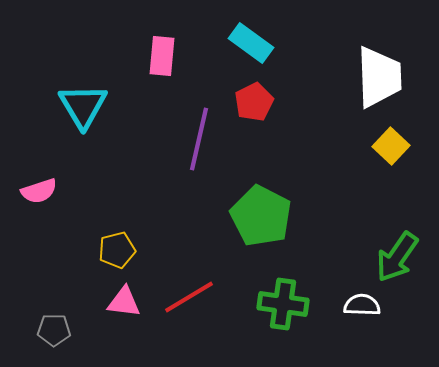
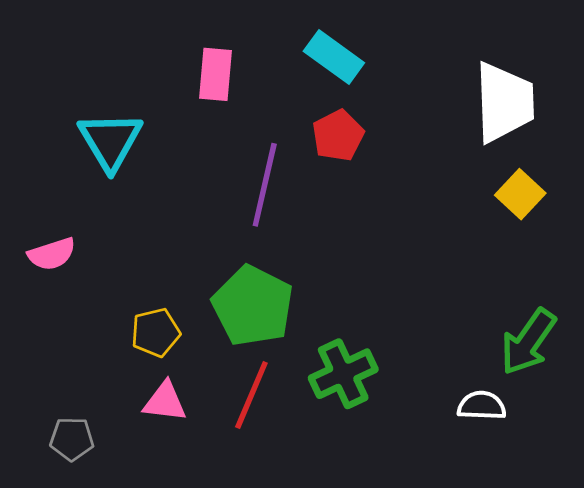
green pentagon: (261, 216) -> (253, 306), moved
red line: (189, 297) -> (251, 395), turned -36
green cross: (283, 304) -> (343, 374), moved, turned -33

